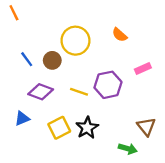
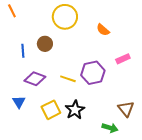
yellow circle: (75, 41) -> (65, 17), moved
blue line: (27, 59) -> (23, 51), turned 32
brown circle: (52, 60) -> (45, 44), moved
blue triangle: (22, 118) -> (19, 102), turned -40

